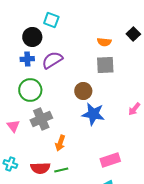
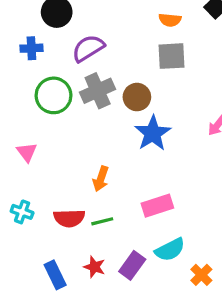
blue cross: (27, 59) -> (31, 48), moved
blue star: (93, 114) -> (153, 133), turned 30
gray cross: (41, 119) -> (98, 91), moved
pink rectangle: (110, 160) -> (157, 206), moved

